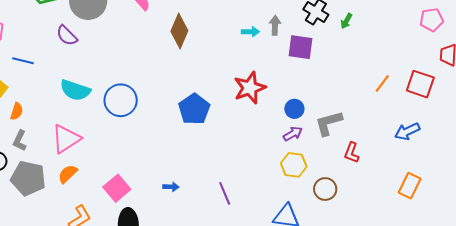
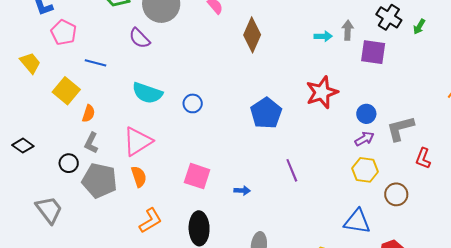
blue circle: (121, 100) -> (193, 103), size x0.6
orange semicircle: (68, 174) -> (139, 177), turned 115
pink square: (117, 188) -> (197, 176), moved, turned -32
purple line: (225, 193) -> (292, 170), moved

